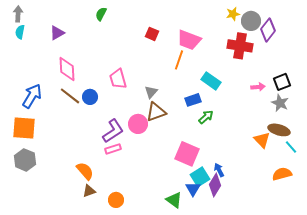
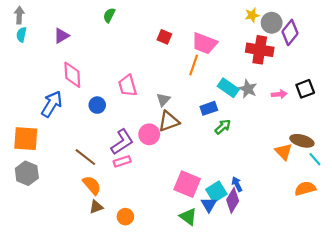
blue arrow: (32, 96) -> (52, 104), moved
brown line: (70, 96) -> (85, 157), moved
gray star: (280, 103) -> (248, 89), moved
pink square: (187, 154) -> (187, 184), moved

